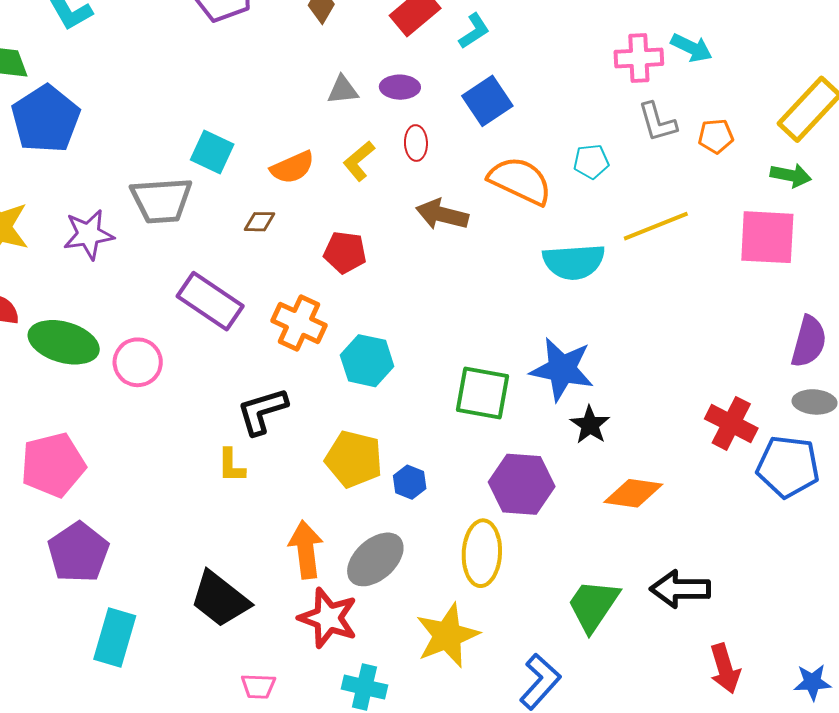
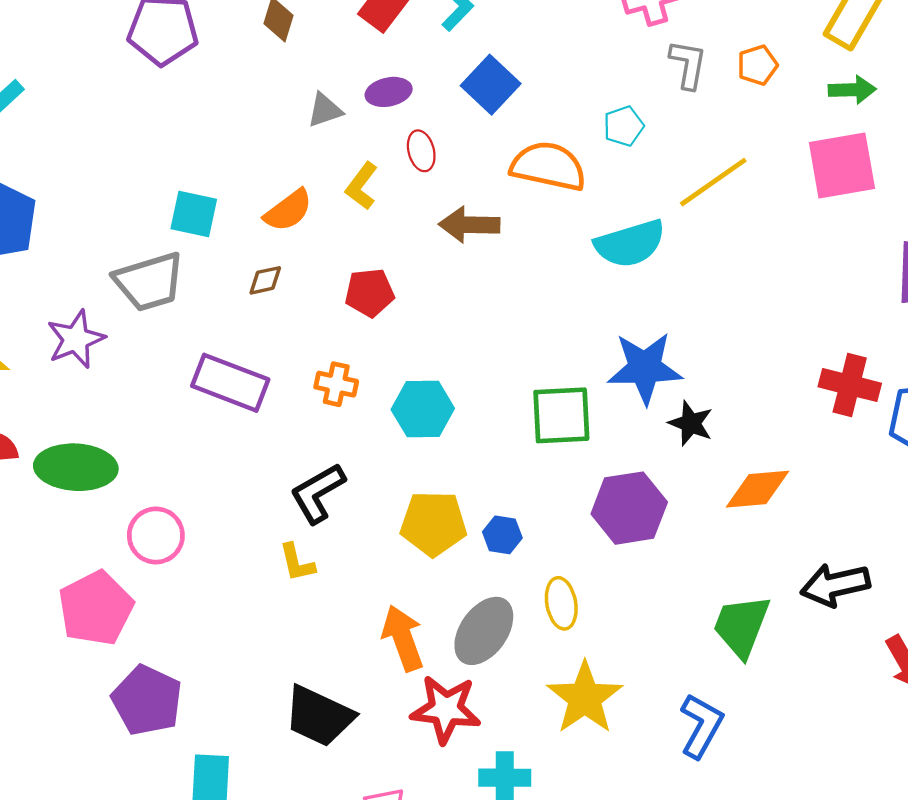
gray L-shape: (657, 122) -> (688, 64), turned -141
orange cross: (299, 323) -> (336, 384), size x0.7
pink circle: (138, 362) -> (156, 535), moved
yellow ellipse: (482, 553) -> (561, 603), moved, size x0.7

